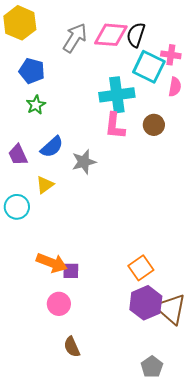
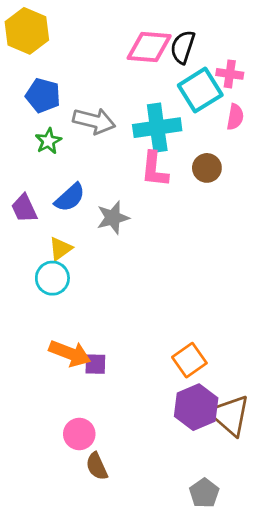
gray arrow: (75, 38) -> (94, 121), moved, turned 72
cyan square: (149, 67) -> (200, 90), turned 32
cyan circle: (17, 207) -> (52, 278), moved
pink circle: (59, 304) -> (79, 434), moved

